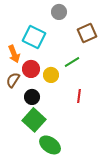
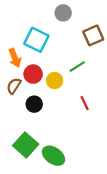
red line: (79, 96) -> (85, 103), turned -32
green square: (34, 120) -> (26, 145), moved

